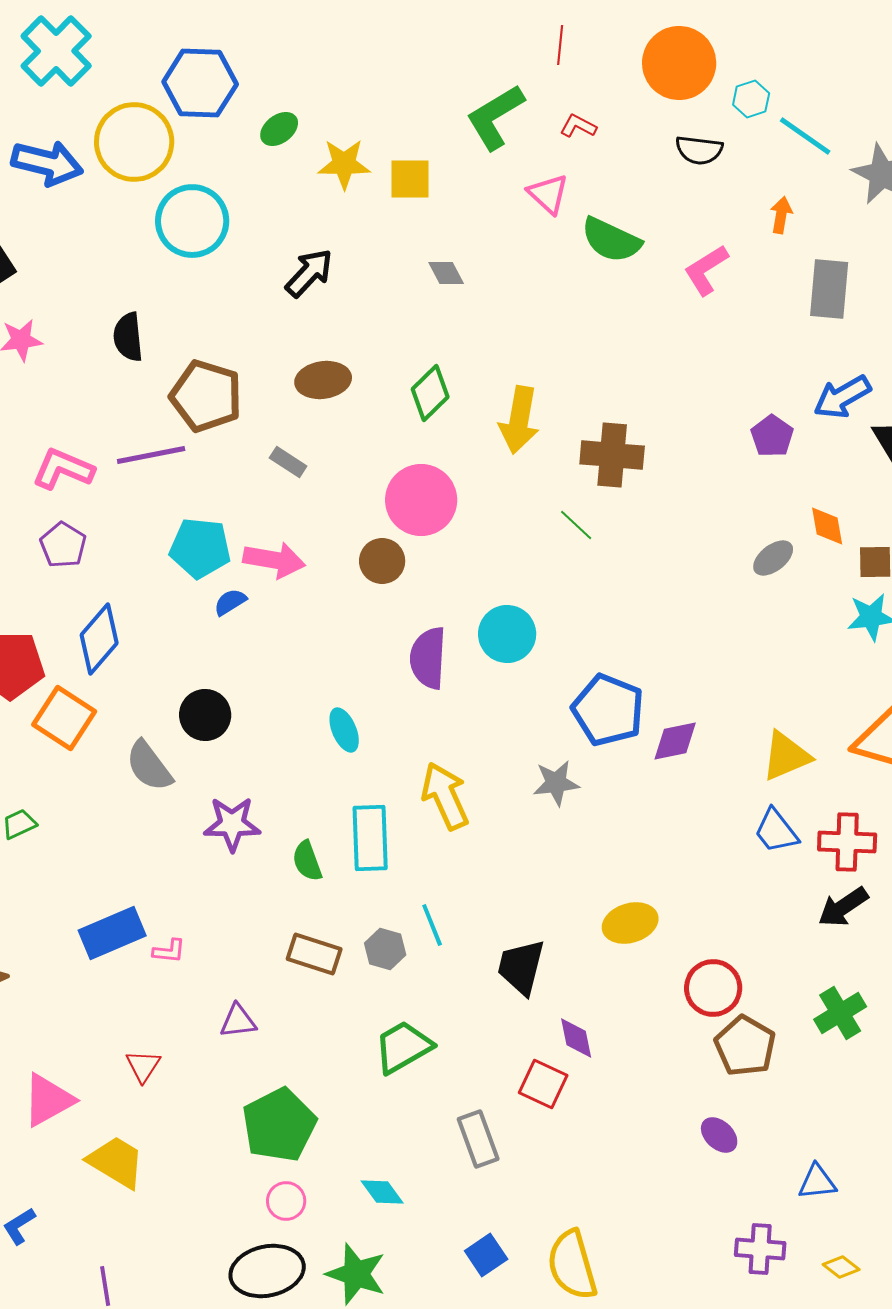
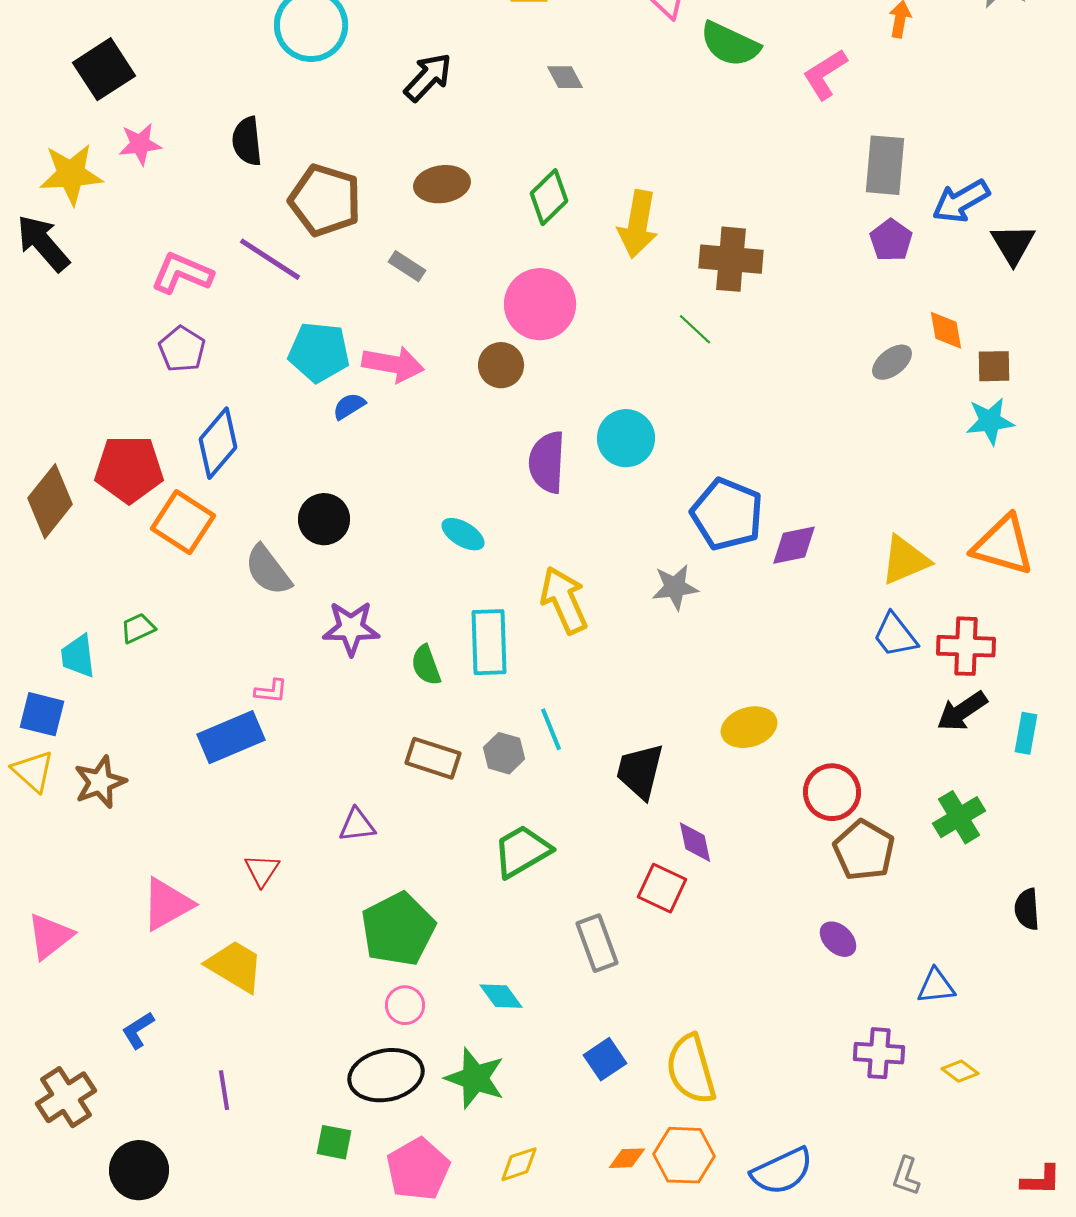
gray rectangle: (829, 289) -> (885, 165), moved
purple line: (151, 455) -> (270, 259), turned 44
cyan ellipse: (344, 730) -> (463, 534), turned -36
pink L-shape: (169, 951) -> (271, 691), moved

